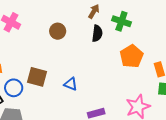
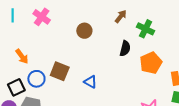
black semicircle: (97, 33) -> (125, 48), moved

